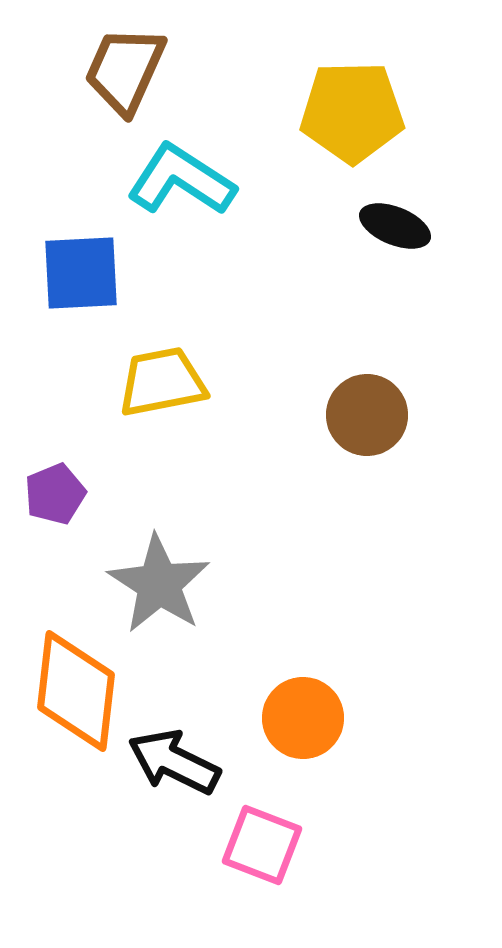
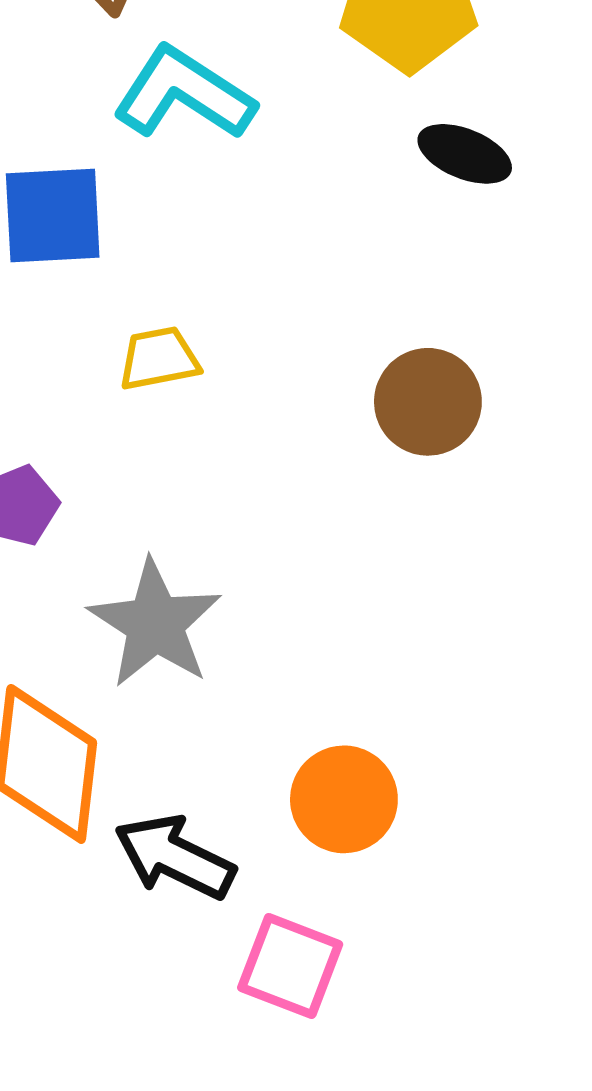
yellow trapezoid: (162, 382) -> (159, 359), size x0.7

